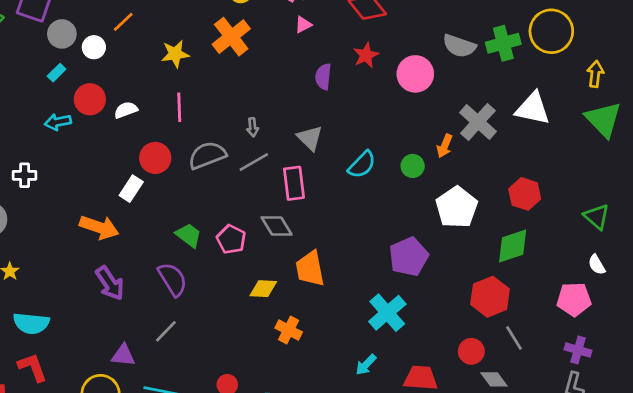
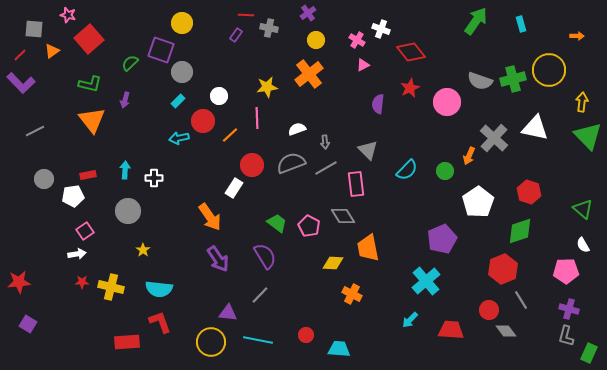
orange line: (123, 22) -> (230, 135), moved
white circle: (94, 47) -> (219, 96), moved
pink line: (179, 107) -> (257, 118), moved
white semicircle: (126, 110) -> (297, 129), moved
orange arrow: (99, 227) -> (210, 217), turned 36

